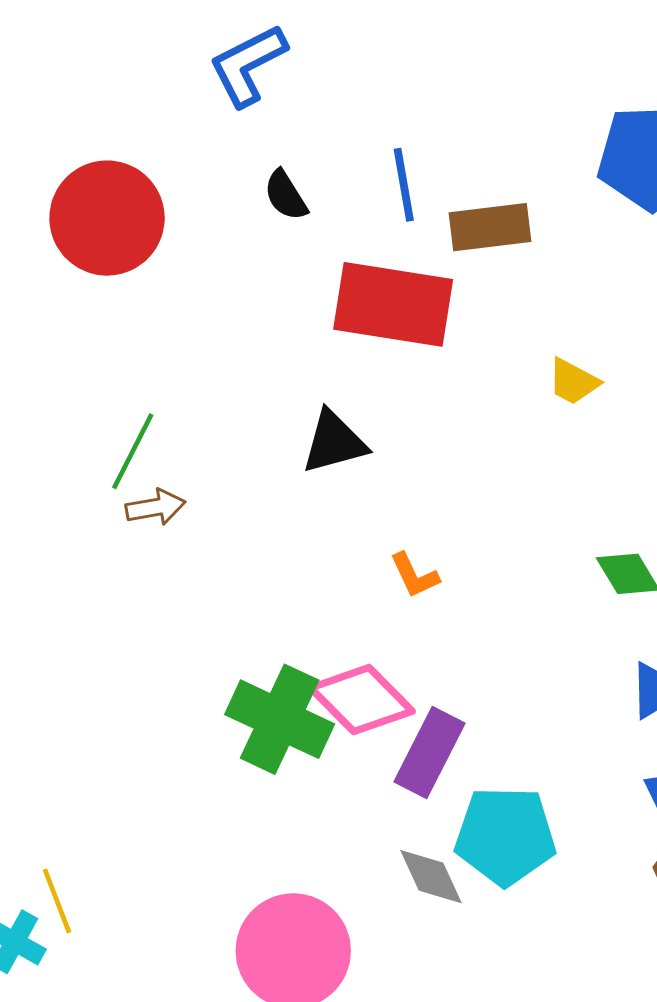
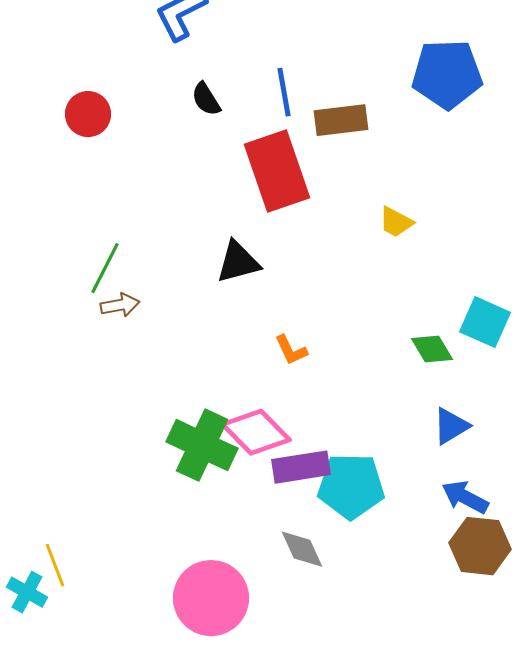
red circle: (107, 218) -> (88, 114), size x0.6
red rectangle: (393, 304) -> (277, 171), turned 62
purple rectangle: (430, 753) -> (301, 467), turned 54
cyan pentagon: (505, 836) -> (351, 486), moved

